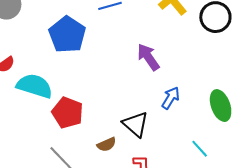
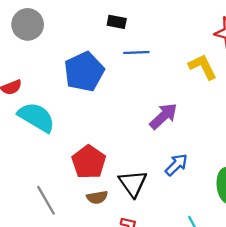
purple arrow: (148, 57) -> (163, 116), turned 68
red pentagon: (68, 113) -> (89, 162), moved

